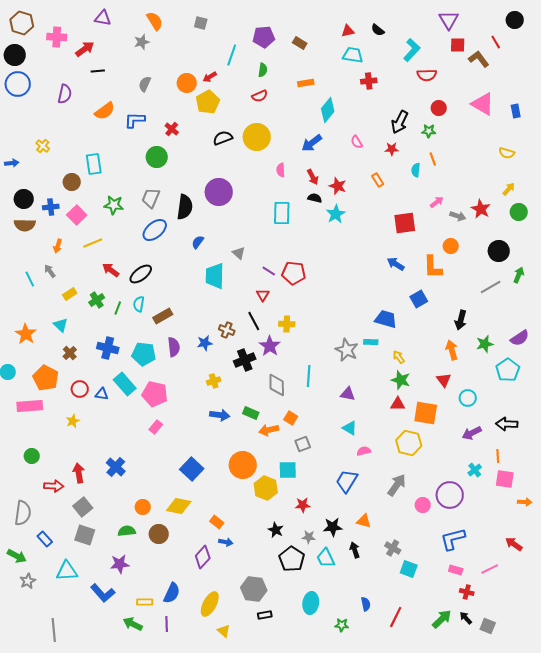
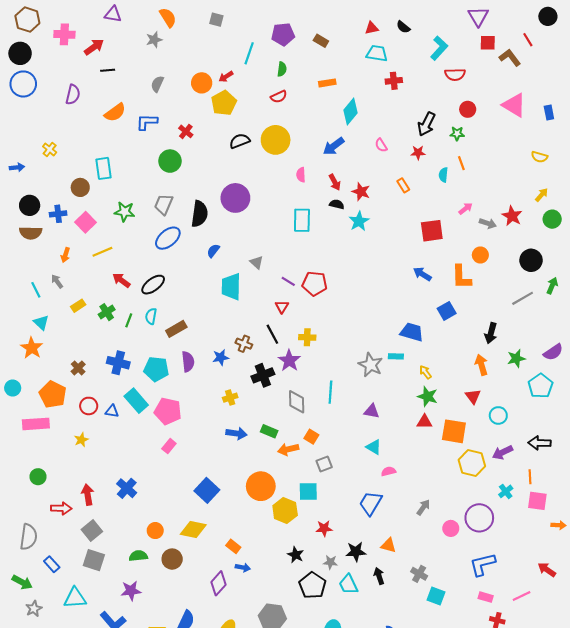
cyan triangle: (61, 325) -> (41, 323), moved
yellow hexagon: (409, 443) -> (472, 463), moved
gray arrow: (397, 485) -> (423, 507), size x0.7

